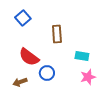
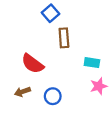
blue square: (23, 18) -> (50, 13), moved
blue circle: (47, 73) -> (53, 96), moved

